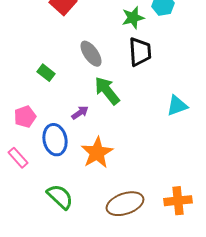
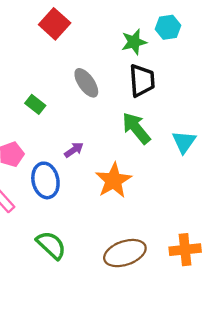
green arrow: (107, 91) -> (136, 128), moved
cyan triangle: (177, 106) -> (184, 142), turned -35
orange star: (97, 153) -> (114, 180), moved

